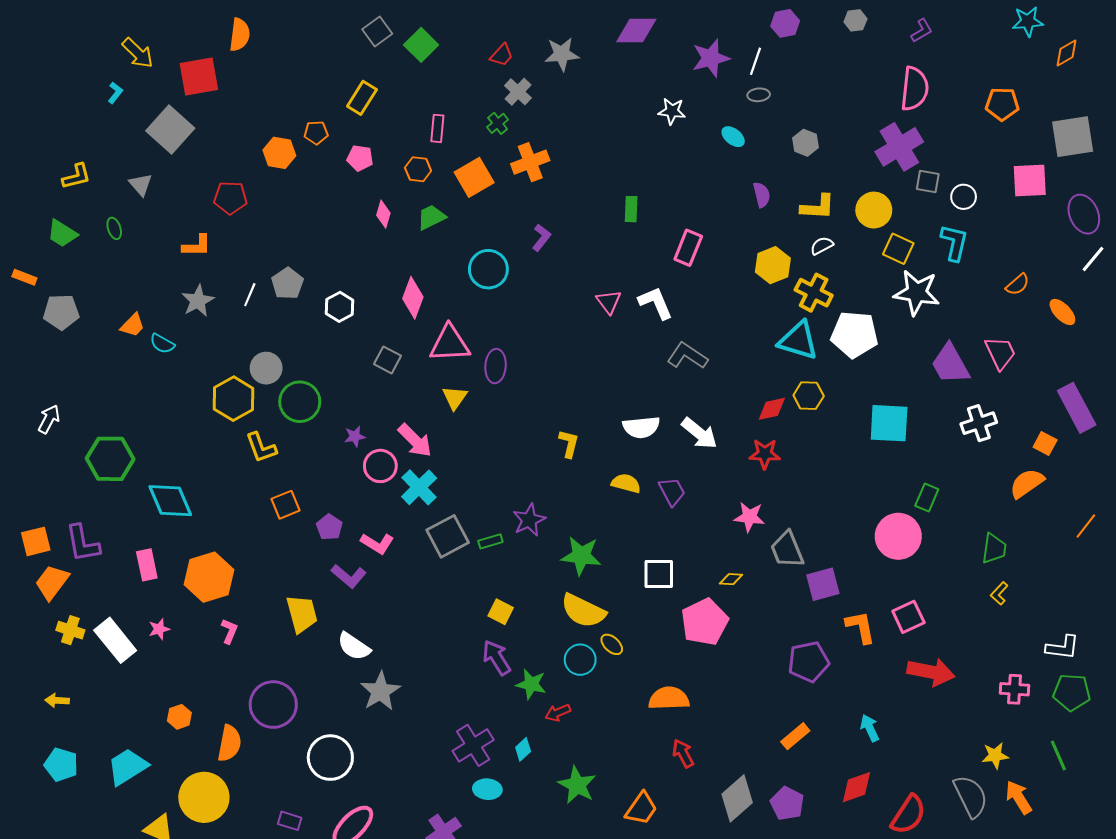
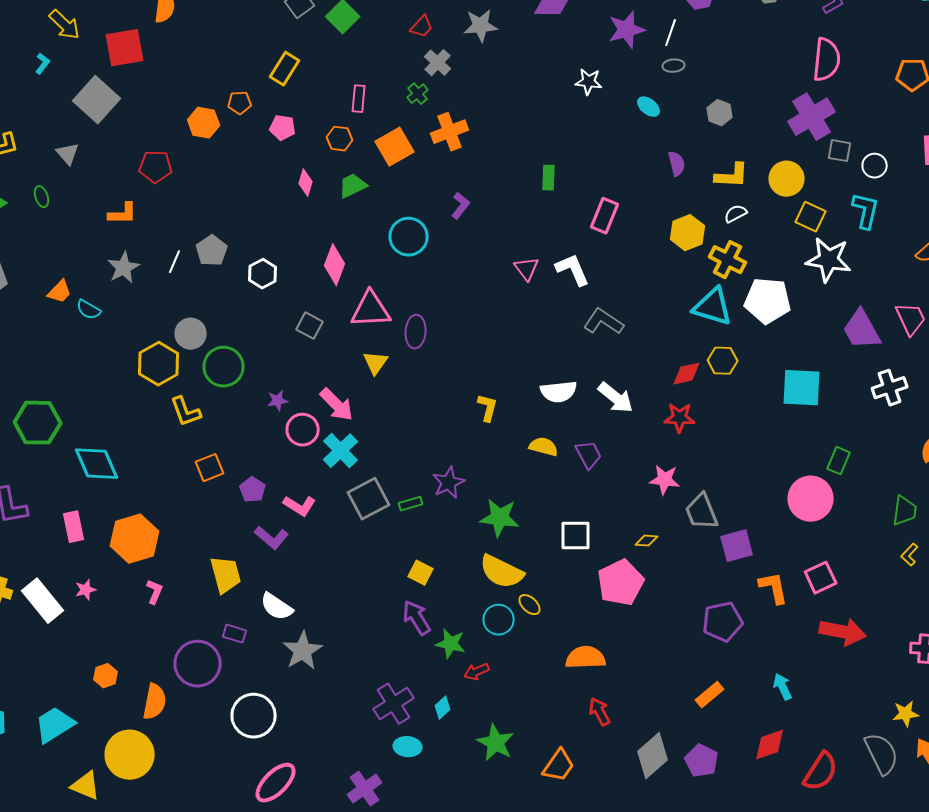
purple rectangle: (290, 821) -> (235, 634), moved

